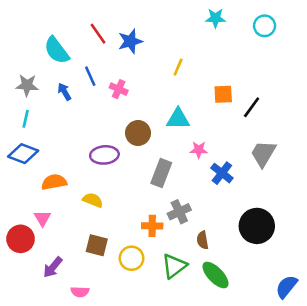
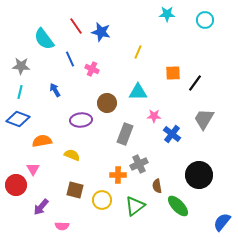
blue star: (130, 41) -> (101, 32), turned 30
blue arrow: (64, 92) -> (55, 90), moved
green ellipse: (215, 275) -> (178, 206), moved

